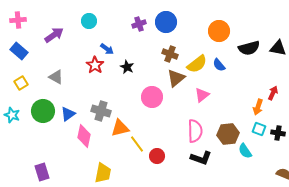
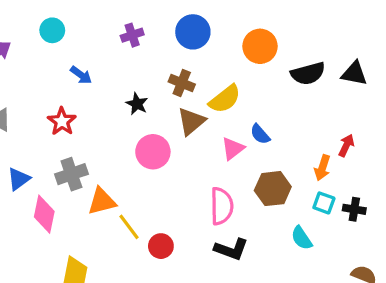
blue circle: (166, 22) -> (193, 32), moved
red star: (95, 65) -> (62, 121), moved
blue semicircle: (219, 65) -> (260, 134), moved
black star: (127, 67) -> (137, 104), moved
gray cross: (101, 111) -> (71, 174), turned -36
brown hexagon: (228, 134) -> (273, 189), moved

